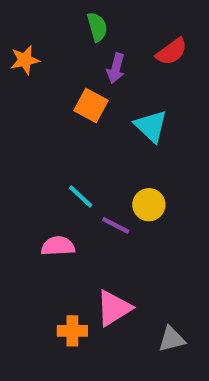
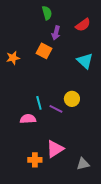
orange star: (25, 60) -> (13, 58), moved
cyan triangle: (151, 126) -> (85, 61), moved
cyan line: (81, 196) -> (39, 103), moved, turned 32

